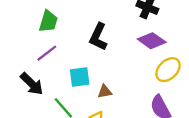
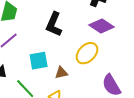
yellow ellipse: (168, 70) -> (87, 53), moved

